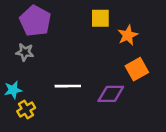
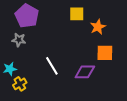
orange square: (137, 69) -> (105, 53), turned 30
white line: (68, 86) -> (52, 66), turned 60

